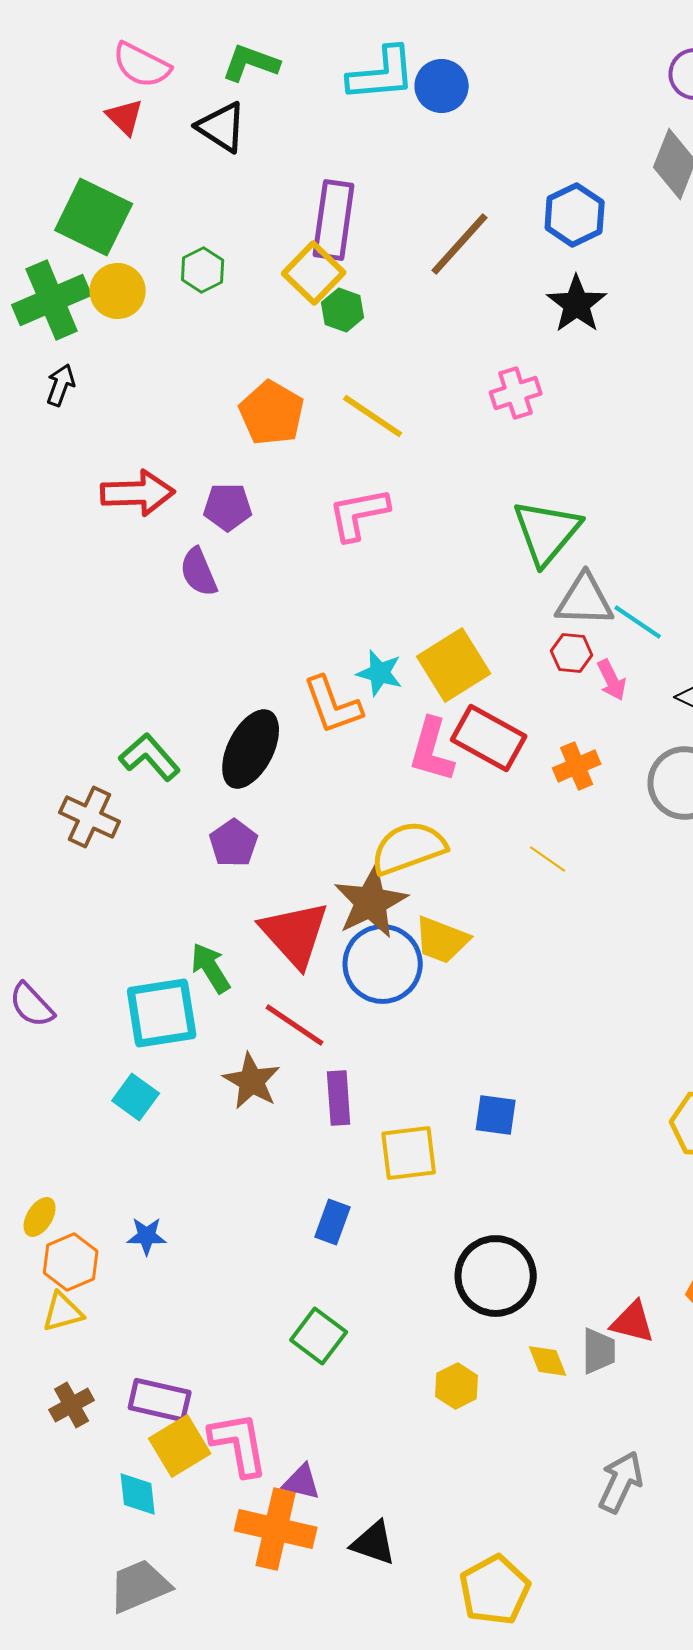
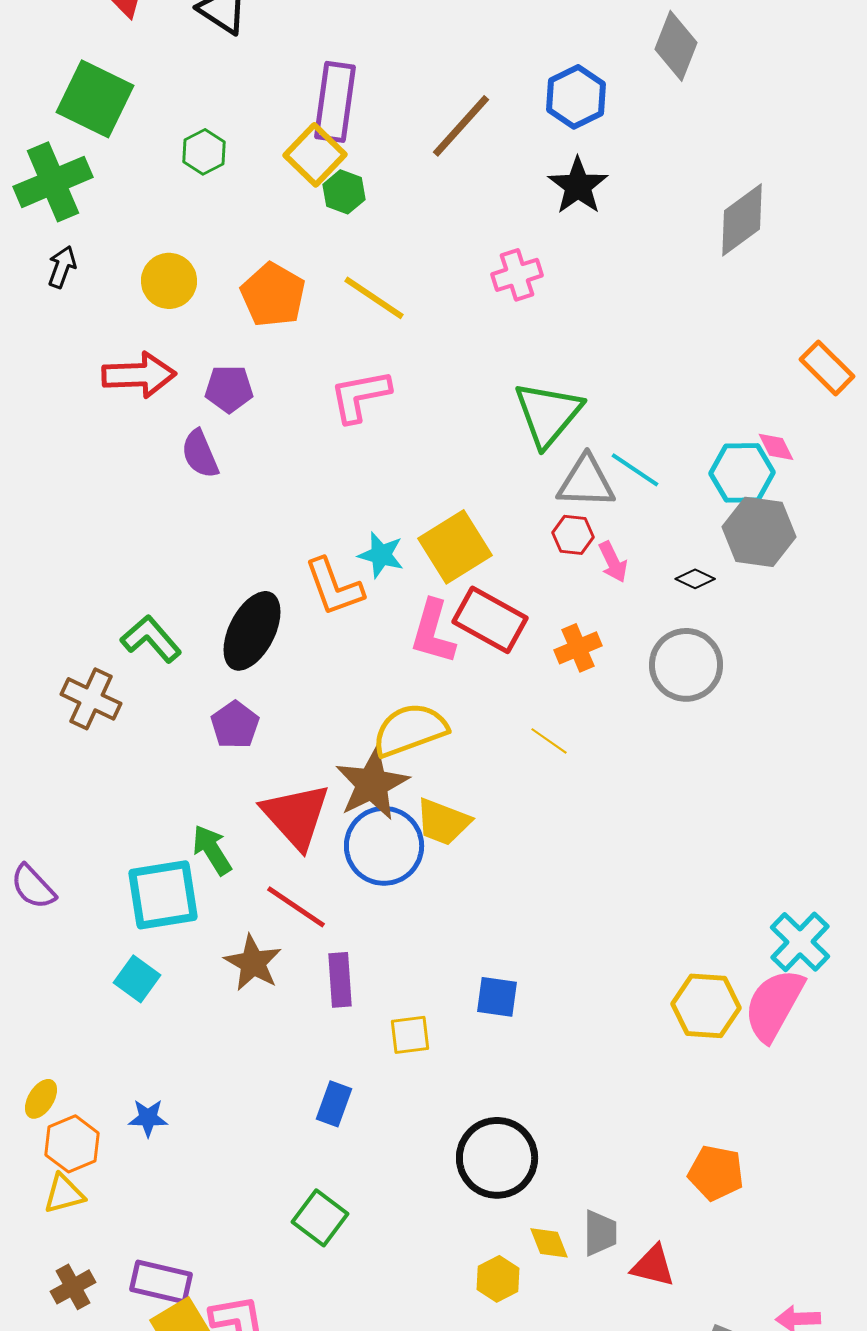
yellow circle: (118, 291) -> (169, 281), moved
cyan line: (638, 622) -> (635, 470), moved
yellow square: (409, 1153) -> (410, 1035), size x0.7
red triangle: (633, 1322) -> (653, 1266), moved
yellow hexagon: (457, 1386) -> (498, 1279), moved

